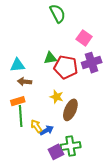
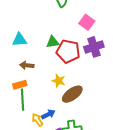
cyan triangle: (18, 65) -> (19, 40), moved
brown ellipse: (70, 110) -> (72, 94), turned 30
yellow arrow: (36, 126) -> (38, 120), moved

